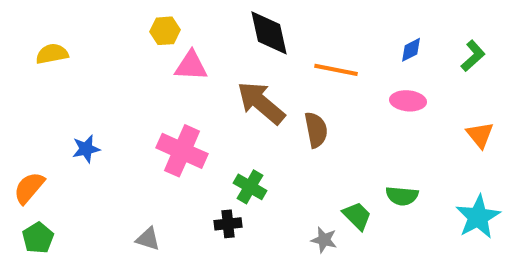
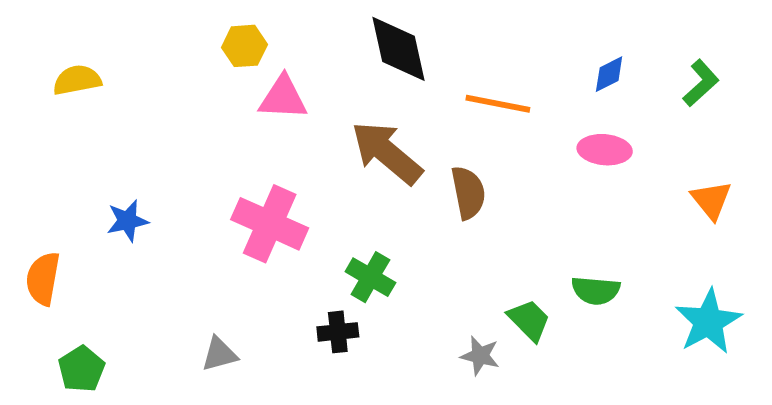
orange semicircle: (29, 188) -> (43, 279), turned -30
green pentagon: (38, 238) -> (81, 369), moved
gray triangle: (148, 239) -> (219, 354), turned -32

